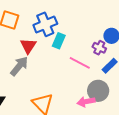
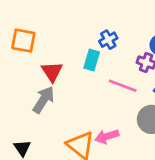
blue cross: (45, 24) -> (108, 40), moved, size x0.6
pink arrow: (86, 102) -> (107, 137), moved

